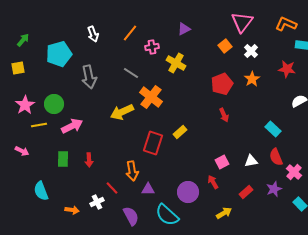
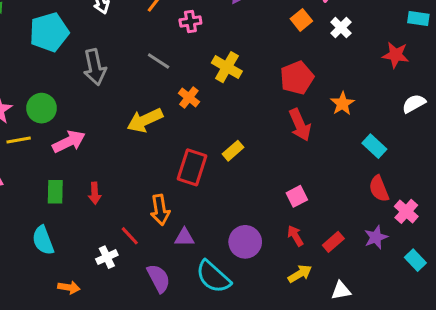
yellow cross: (176, 63) -> (227, 67), moved
orange star: (252, 79) -> (342, 104), moved
orange cross: (151, 97) -> (189, 97), size x0.6
red arrow: (224, 115) -> (300, 125), size x1.5
white triangle: (251, 161) -> (341, 290), moved
red arrow: (213, 182) -> (295, 236), moved
cyan semicircle: (41, 191) -> (43, 240), moved
orange arrow: (72, 210) -> (69, 287), moved

